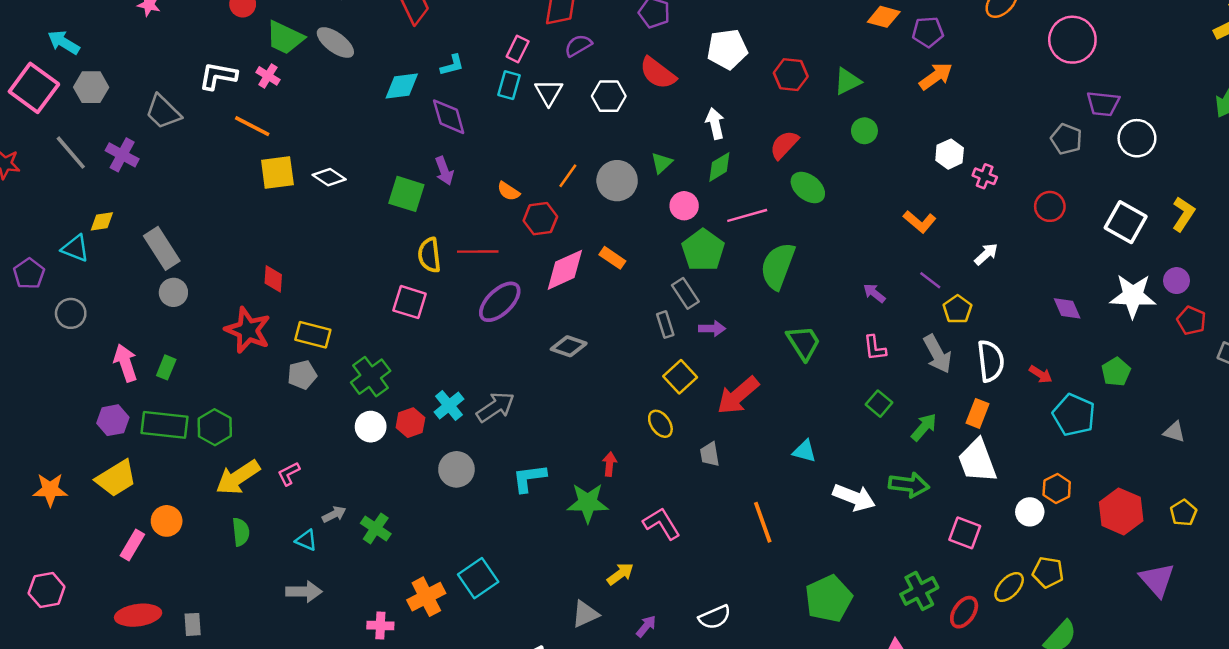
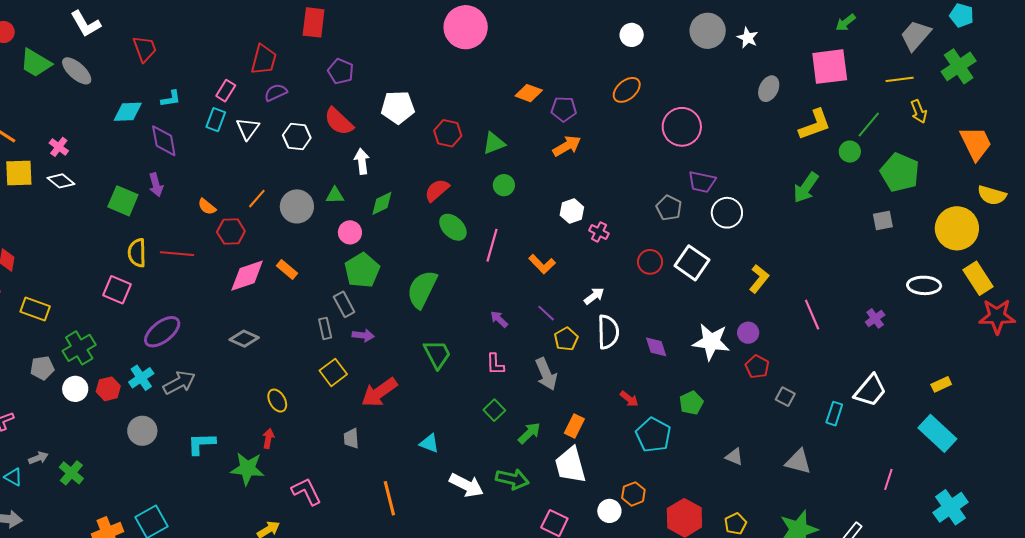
pink cross: (268, 76) -> (59, 147), moved
white arrow: (715, 123) -> (362, 161), moved
green triangle: (662, 163) -> (335, 195), turned 36
pink line: (747, 215) -> (492, 245), moved, turned -64
white square: (1126, 222) -> (692, 263), moved
purple ellipse: (500, 302) -> (162, 332), moved
white semicircle: (991, 361) -> (608, 332), moved
gray pentagon: (302, 375) -> (42, 368), moved
yellow ellipse: (660, 424) -> (277, 401), moved

